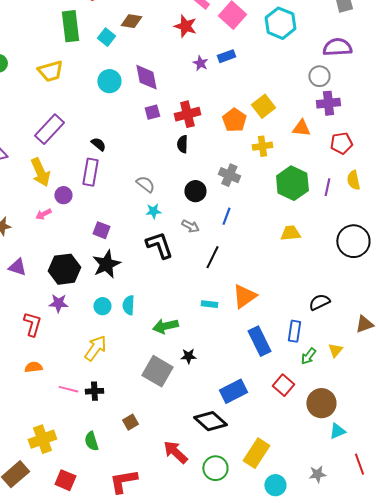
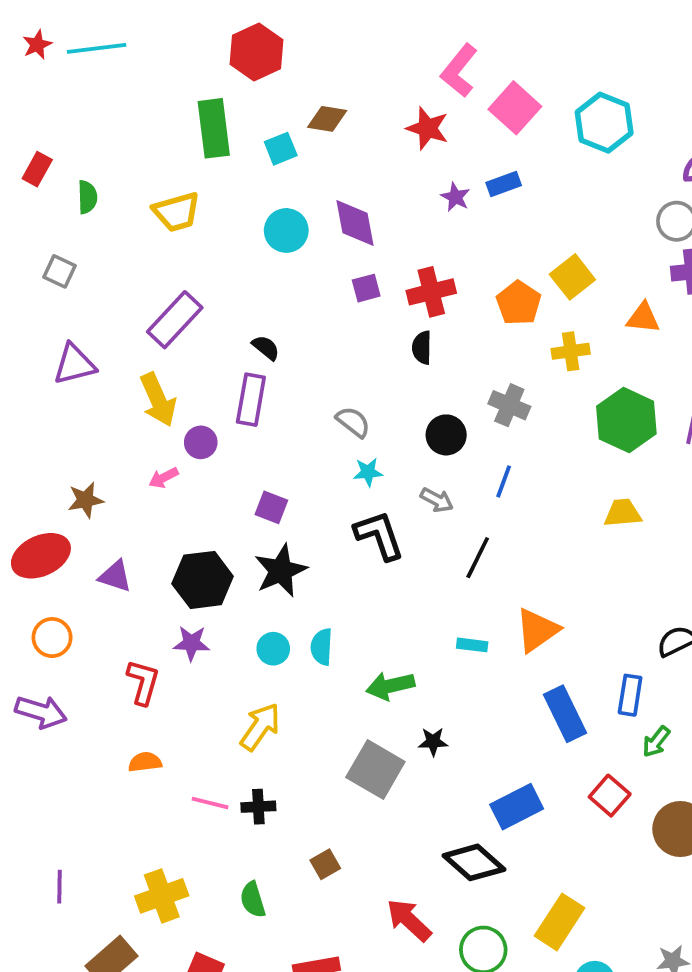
cyan square: (106, 37) -> (281, 149), turned 30

